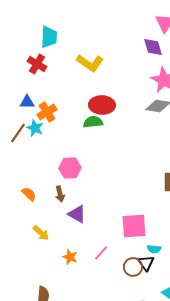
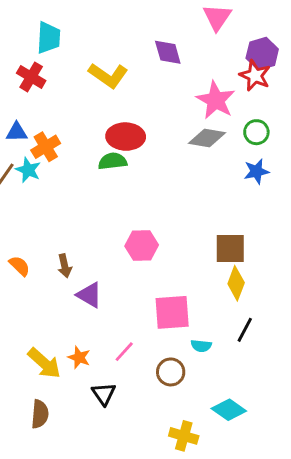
purple diamond: (153, 47) -> (168, 52), moved
pink hexagon: (70, 168) -> (142, 246), moved
yellow arrow: (41, 233) -> (44, 363), moved, size x1.4
black triangle: (146, 263) -> (104, 394), moved

